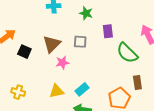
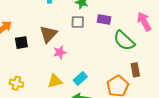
purple rectangle: (108, 31) -> (104, 20), turned -72
gray square: (80, 42) -> (78, 22), moved
black square: (24, 52) -> (21, 43), turned -32

